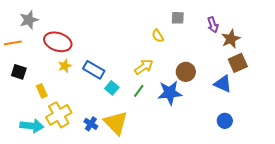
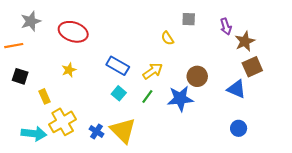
red ellipse: (58, 42) -> (73, 32), moved
blue rectangle: (94, 70) -> (118, 66), moved

